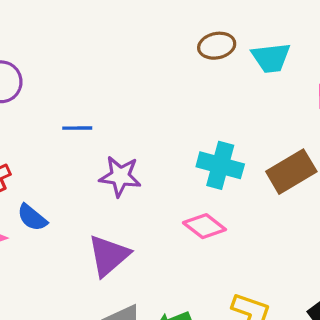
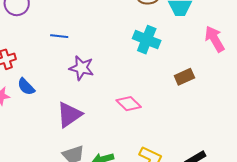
cyan cross: (220, 165) -> (147, 40), moved
brown rectangle: (291, 172) -> (184, 77), size x0.7

